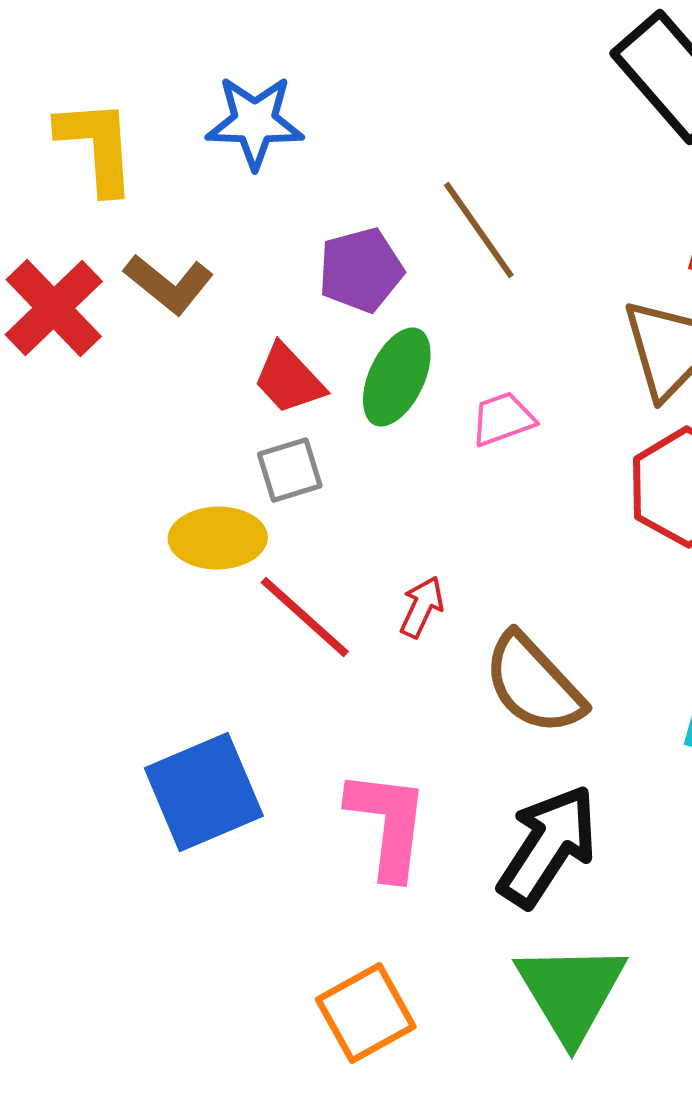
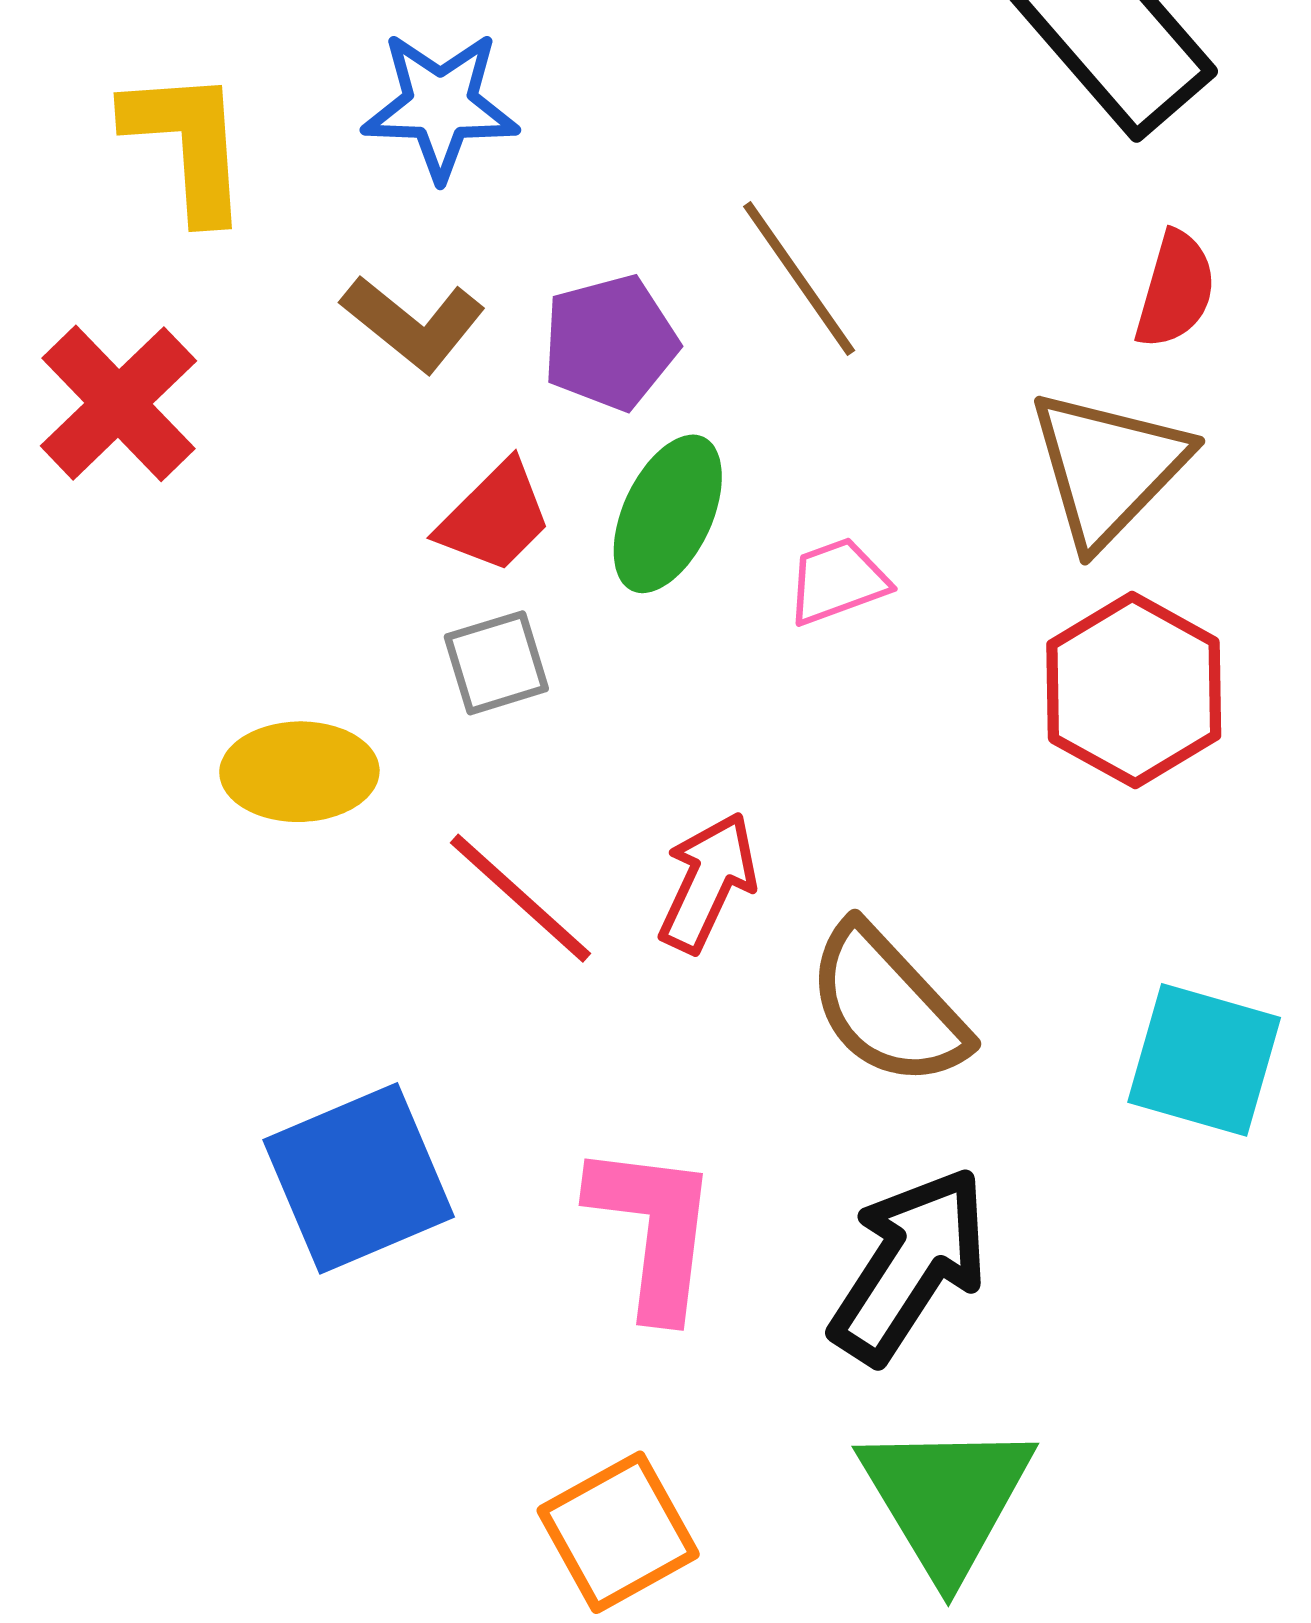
brown L-shape: (169, 284) -> (413, 323), moved
red trapezoid: (289, 379) -> (495, 517), turned -92
yellow ellipse: (218, 538) -> (299, 772), moved
red arrow: (422, 607) -> (708, 882), size x1.4

